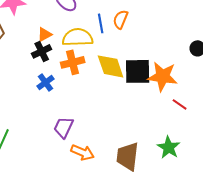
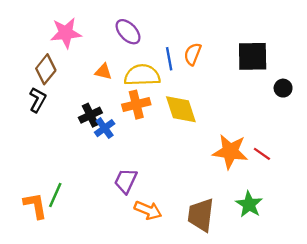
orange triangle: (45, 34) -> (103, 72), turned 42
black cross: (42, 51) -> (90, 115), moved
black square: (138, 71) -> (253, 56), moved
orange star: (163, 76) -> (230, 152), moved

